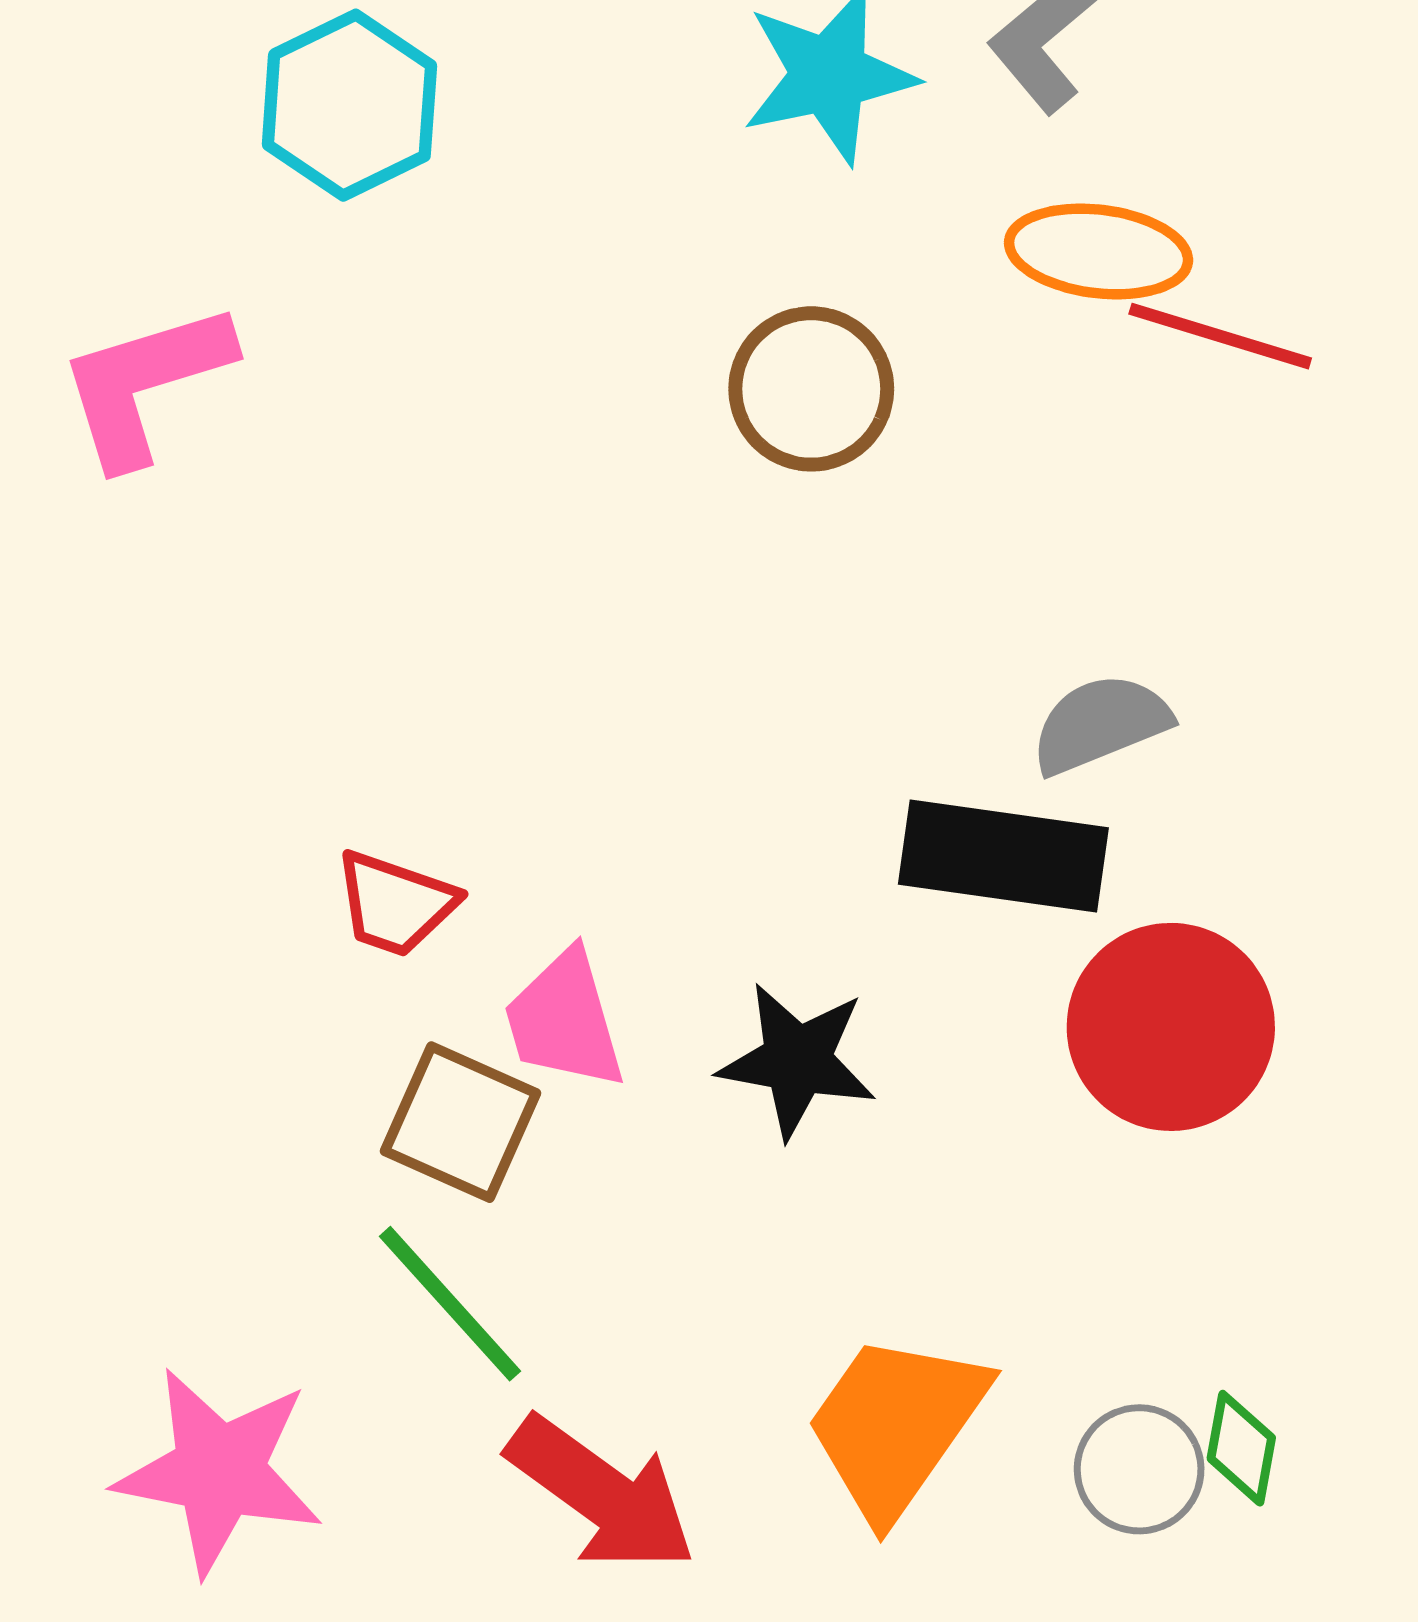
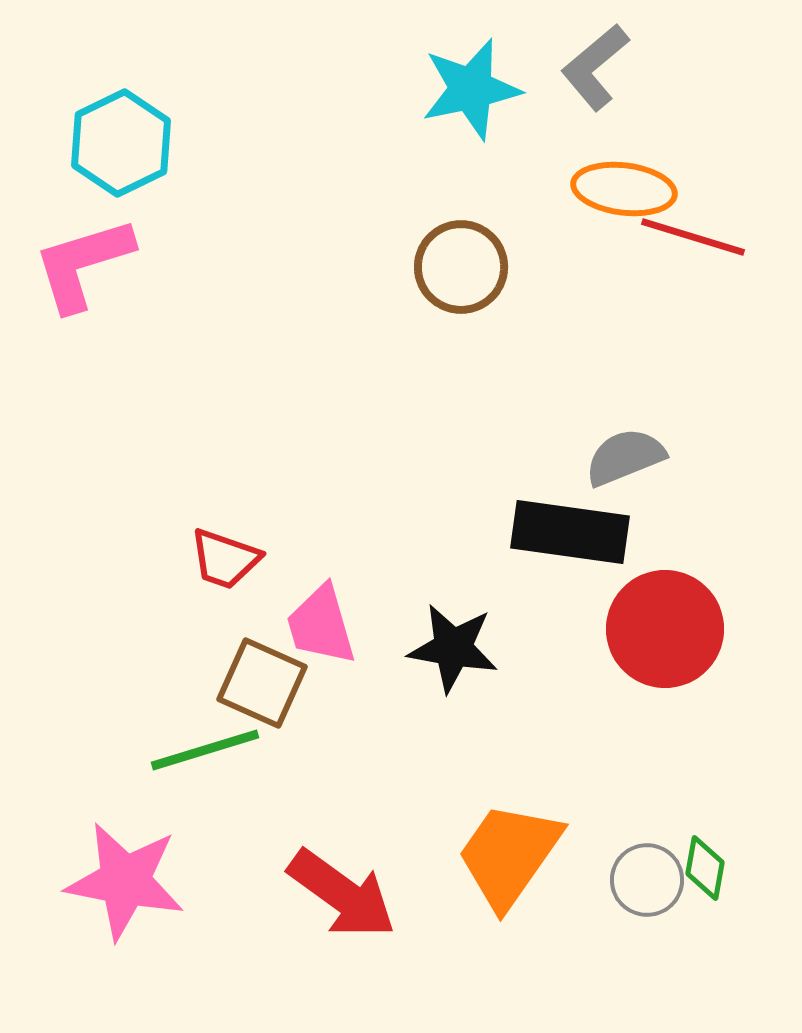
cyan hexagon: (349, 105) -> (121, 143), moved
green line: (450, 1304) -> (205, 750), moved, turned -65

